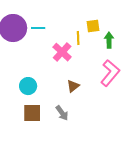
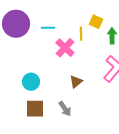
yellow square: (93, 26) -> (96, 22), turned 32
cyan line: (38, 28) -> (48, 28), moved

